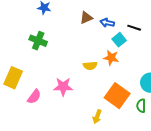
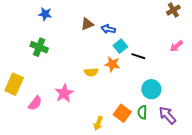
black line: (134, 28) -> (138, 56), moved
pink star: (63, 87) -> (64, 93), turned -30
orange square: (117, 96) -> (122, 113), moved, size x0.7

